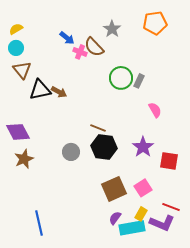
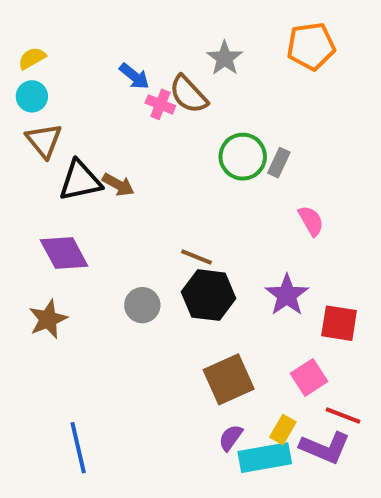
purple diamond: (18, 132) -> (64, 253), moved
pink square: (143, 188) -> (309, 377), moved

